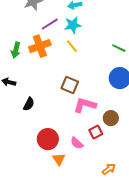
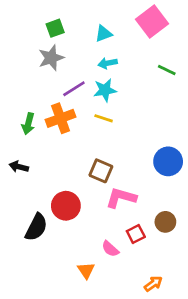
yellow line: (72, 46) -> (104, 118), turned -32
green line: (119, 48) -> (167, 70), moved
black semicircle: (29, 104) -> (36, 227), moved, size x1.5
brown circle: (111, 118) -> (165, 222), moved
red circle: (48, 139) -> (66, 206), moved

